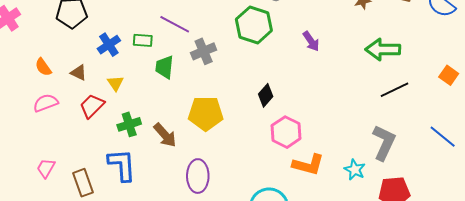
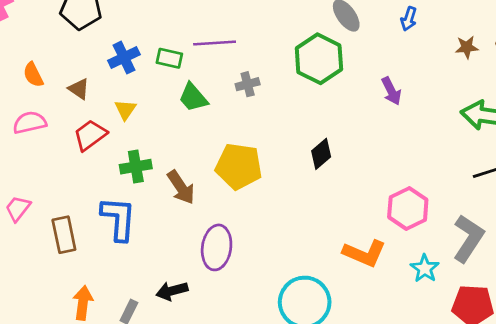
purple line: (175, 24) -> (215, 43), turned -40
gray cross: (204, 51) -> (248, 84), size x0.7
green trapezoid: (164, 67) -> (193, 97), turned -55
pink hexagon: (286, 132) -> (408, 208), moved

